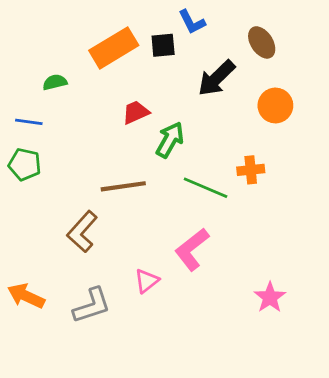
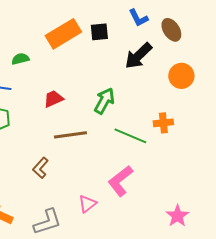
blue L-shape: (192, 22) -> (138, 18), moved
red trapezoid: (136, 112) -> (53, 99), moved
brown L-shape: (82, 232) -> (40, 168), size x0.7

